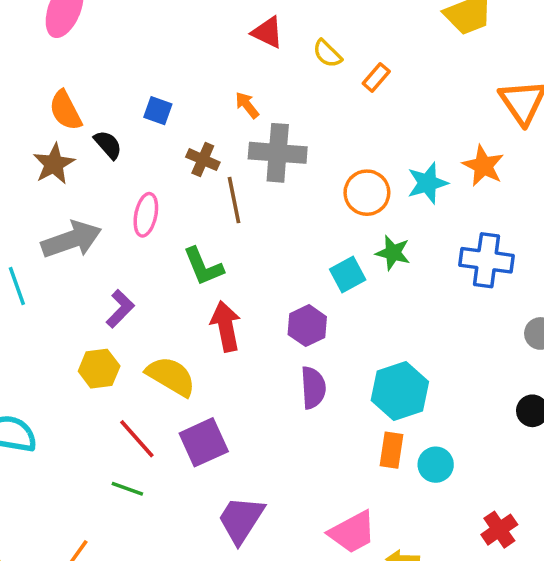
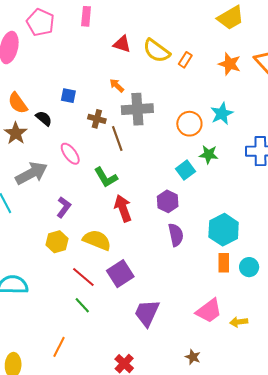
yellow semicircle: (327, 54) -> (157, 51), size x1.6
orange star: (483, 166) -> (230, 64), moved
pink ellipse: (146, 215) -> (70, 154), turned -40
green line: (127, 489) -> (82, 305), turned 36

